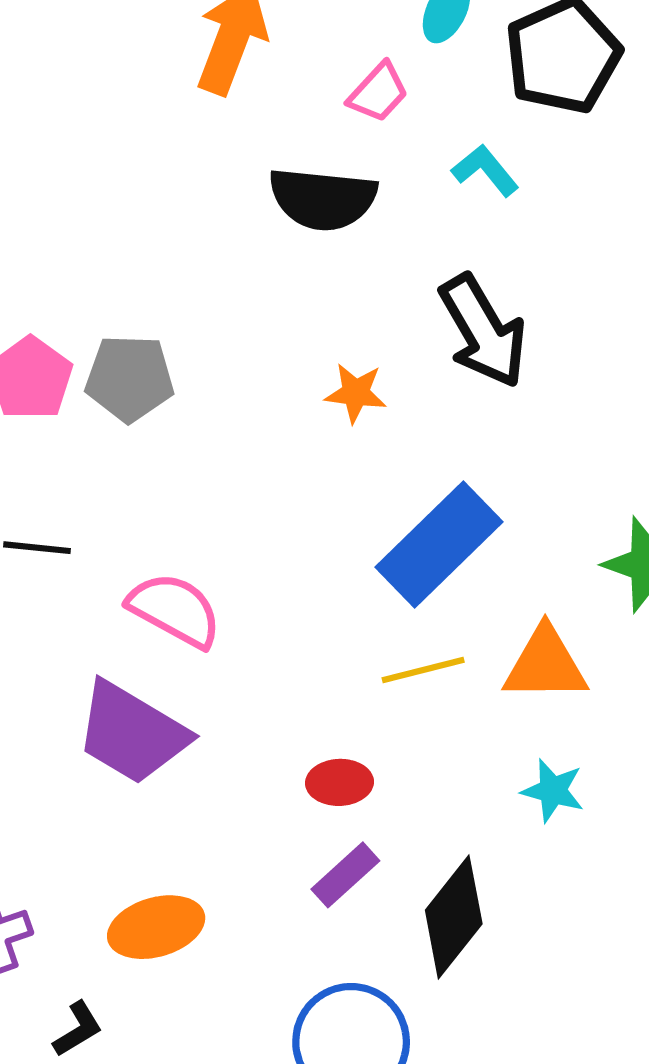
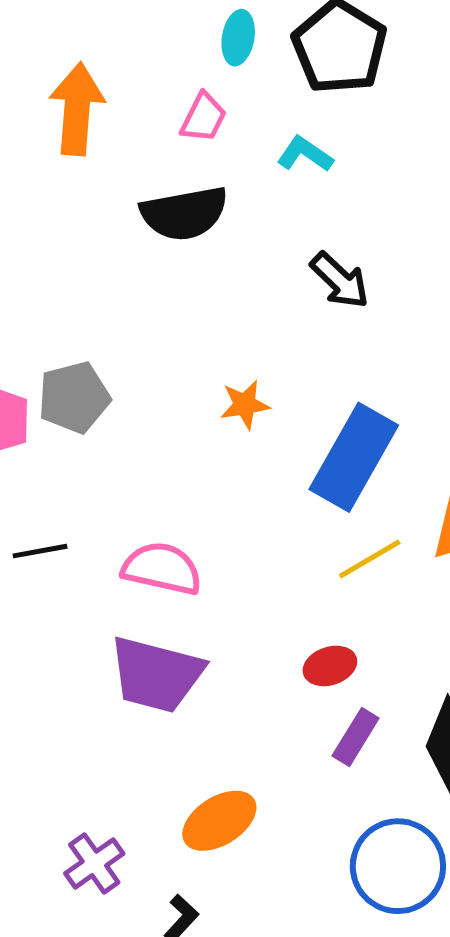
black arrow: (483, 331) -> (340, 280), size x0.7
orange star: (356, 393) -> (245, 405), moved

